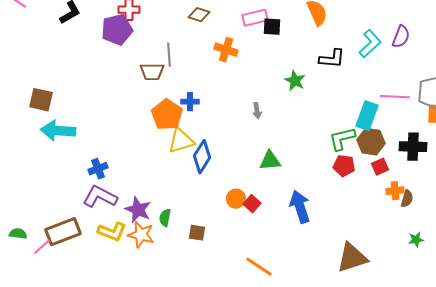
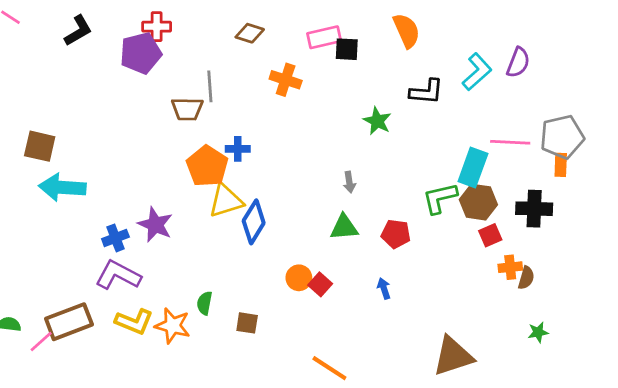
gray arrow: (257, 111) -> (349, 182), moved
red pentagon: (344, 166) -> (396, 234), moved
blue arrow: (300, 207) -> (384, 288), size x0.5
purple star: (138, 210) -> (155, 225), moved

